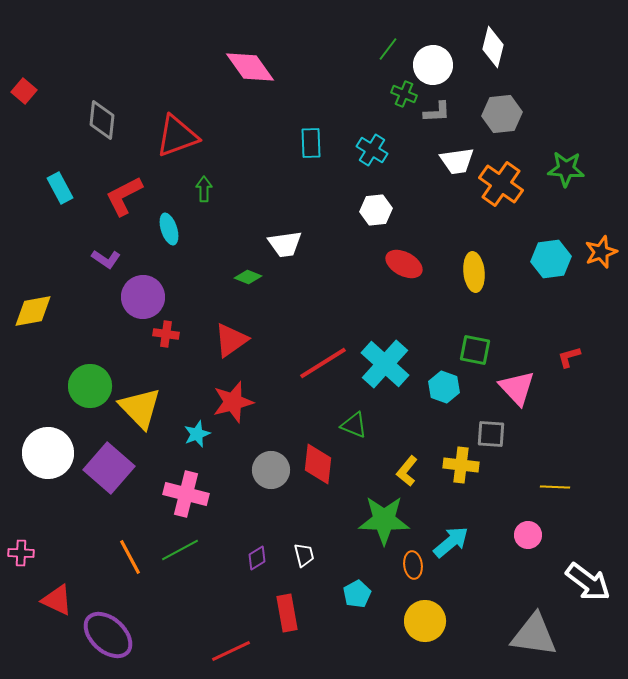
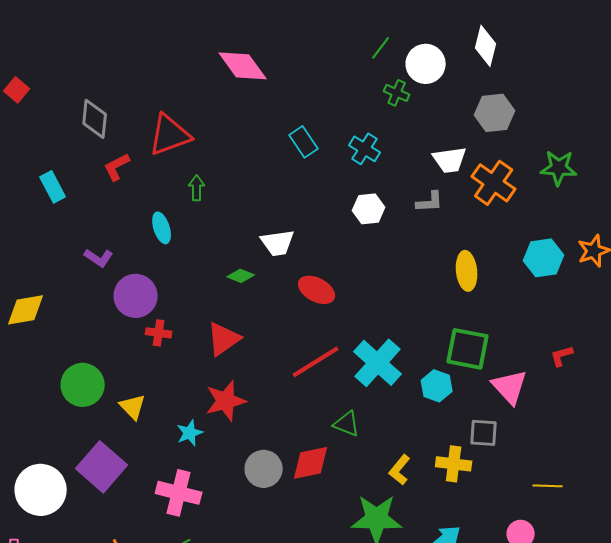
gray L-shape: (437, 112) -> (430, 202), moved
cyan rectangle: (311, 143) -> (304, 142), turned -32
red L-shape: (124, 196) -> (117, 167), moved, size x0.7
red ellipse: (404, 264) -> (317, 290), moved
green square: (475, 350) -> (468, 349), size x1.4
yellow triangle: (140, 408) -> (133, 407), size x0.6
white circle: (48, 453) -> (41, 490), moved
red diamond: (318, 464) -> (311, 463), turned 72

